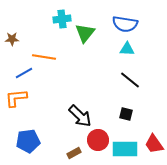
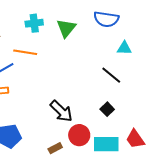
cyan cross: (62, 19) -> (34, 23), moved
cyan triangle: (127, 49) -> (124, 48), moved
black square: (126, 114) -> (107, 109), turned 32

